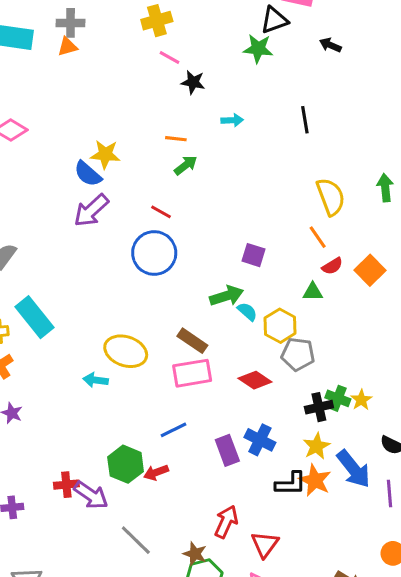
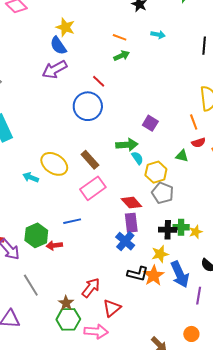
yellow star: (105, 154) -> (65, 27), moved
brown rectangle: (192, 341) -> (90, 160), moved
pink rectangle: (192, 373) -> (93, 188), turned -40
green cross: (338, 398) -> (181, 227), turned -35
purple rectangle: (227, 450) -> (131, 223), moved

